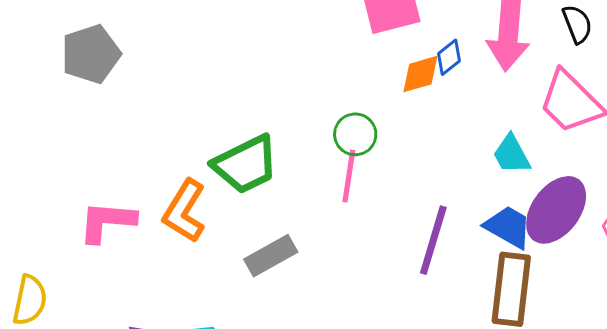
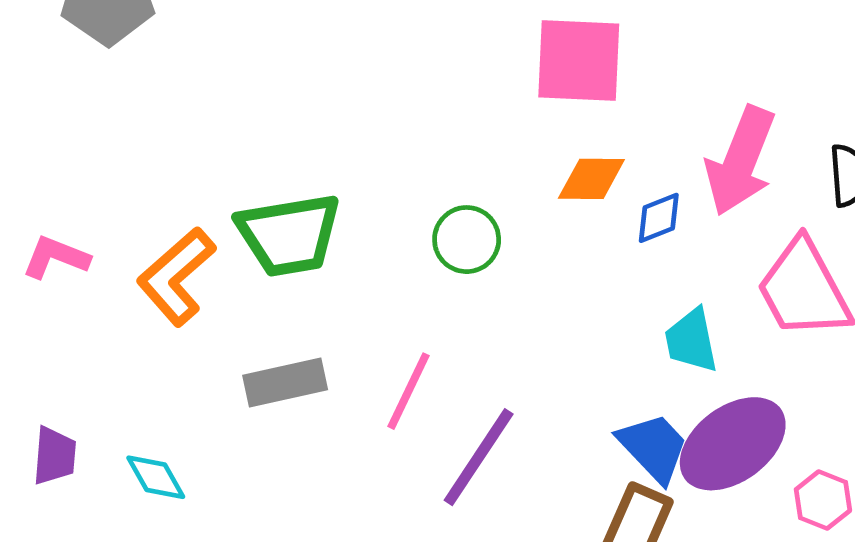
blue diamond: (449, 57) -> (659, 218), moved
pink line: (349, 176) -> (409, 391), moved
pink L-shape: (107, 222) -> (56, 257), size x0.7
purple line: (433, 240) -> (479, 457), moved

